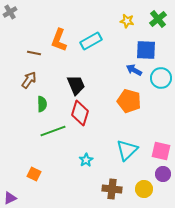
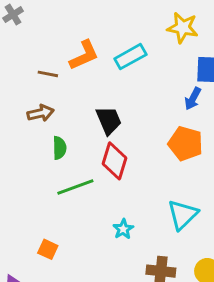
yellow star: (127, 21) -> (183, 28), size x1.5
orange L-shape: (59, 40) -> (84, 55), turned -135
blue arrow: (134, 70) -> (193, 99), turned -91
brown arrow: (29, 80) -> (41, 113), turned 42

